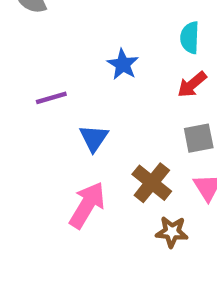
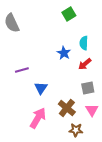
blue star: (123, 64) -> (64, 53), moved

